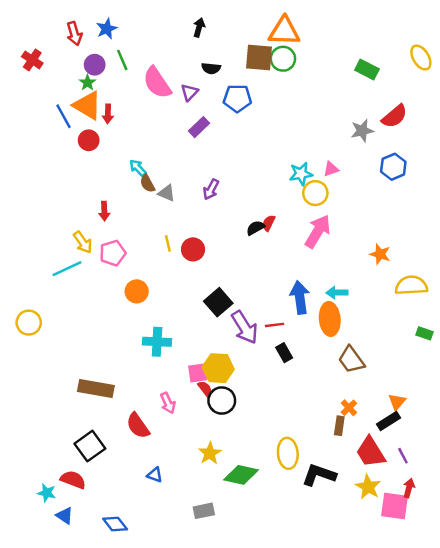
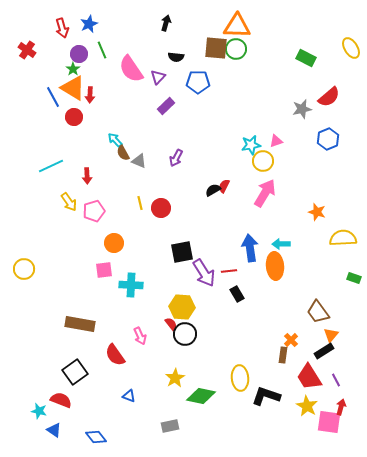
cyan line: (67, 269) -> (51, 166), moved
black square: (218, 302) -> (182, 252), turned 30
brown trapezoid: (351, 360) -> (318, 312), moved
pink square: (198, 373) -> (104, 270), moved

